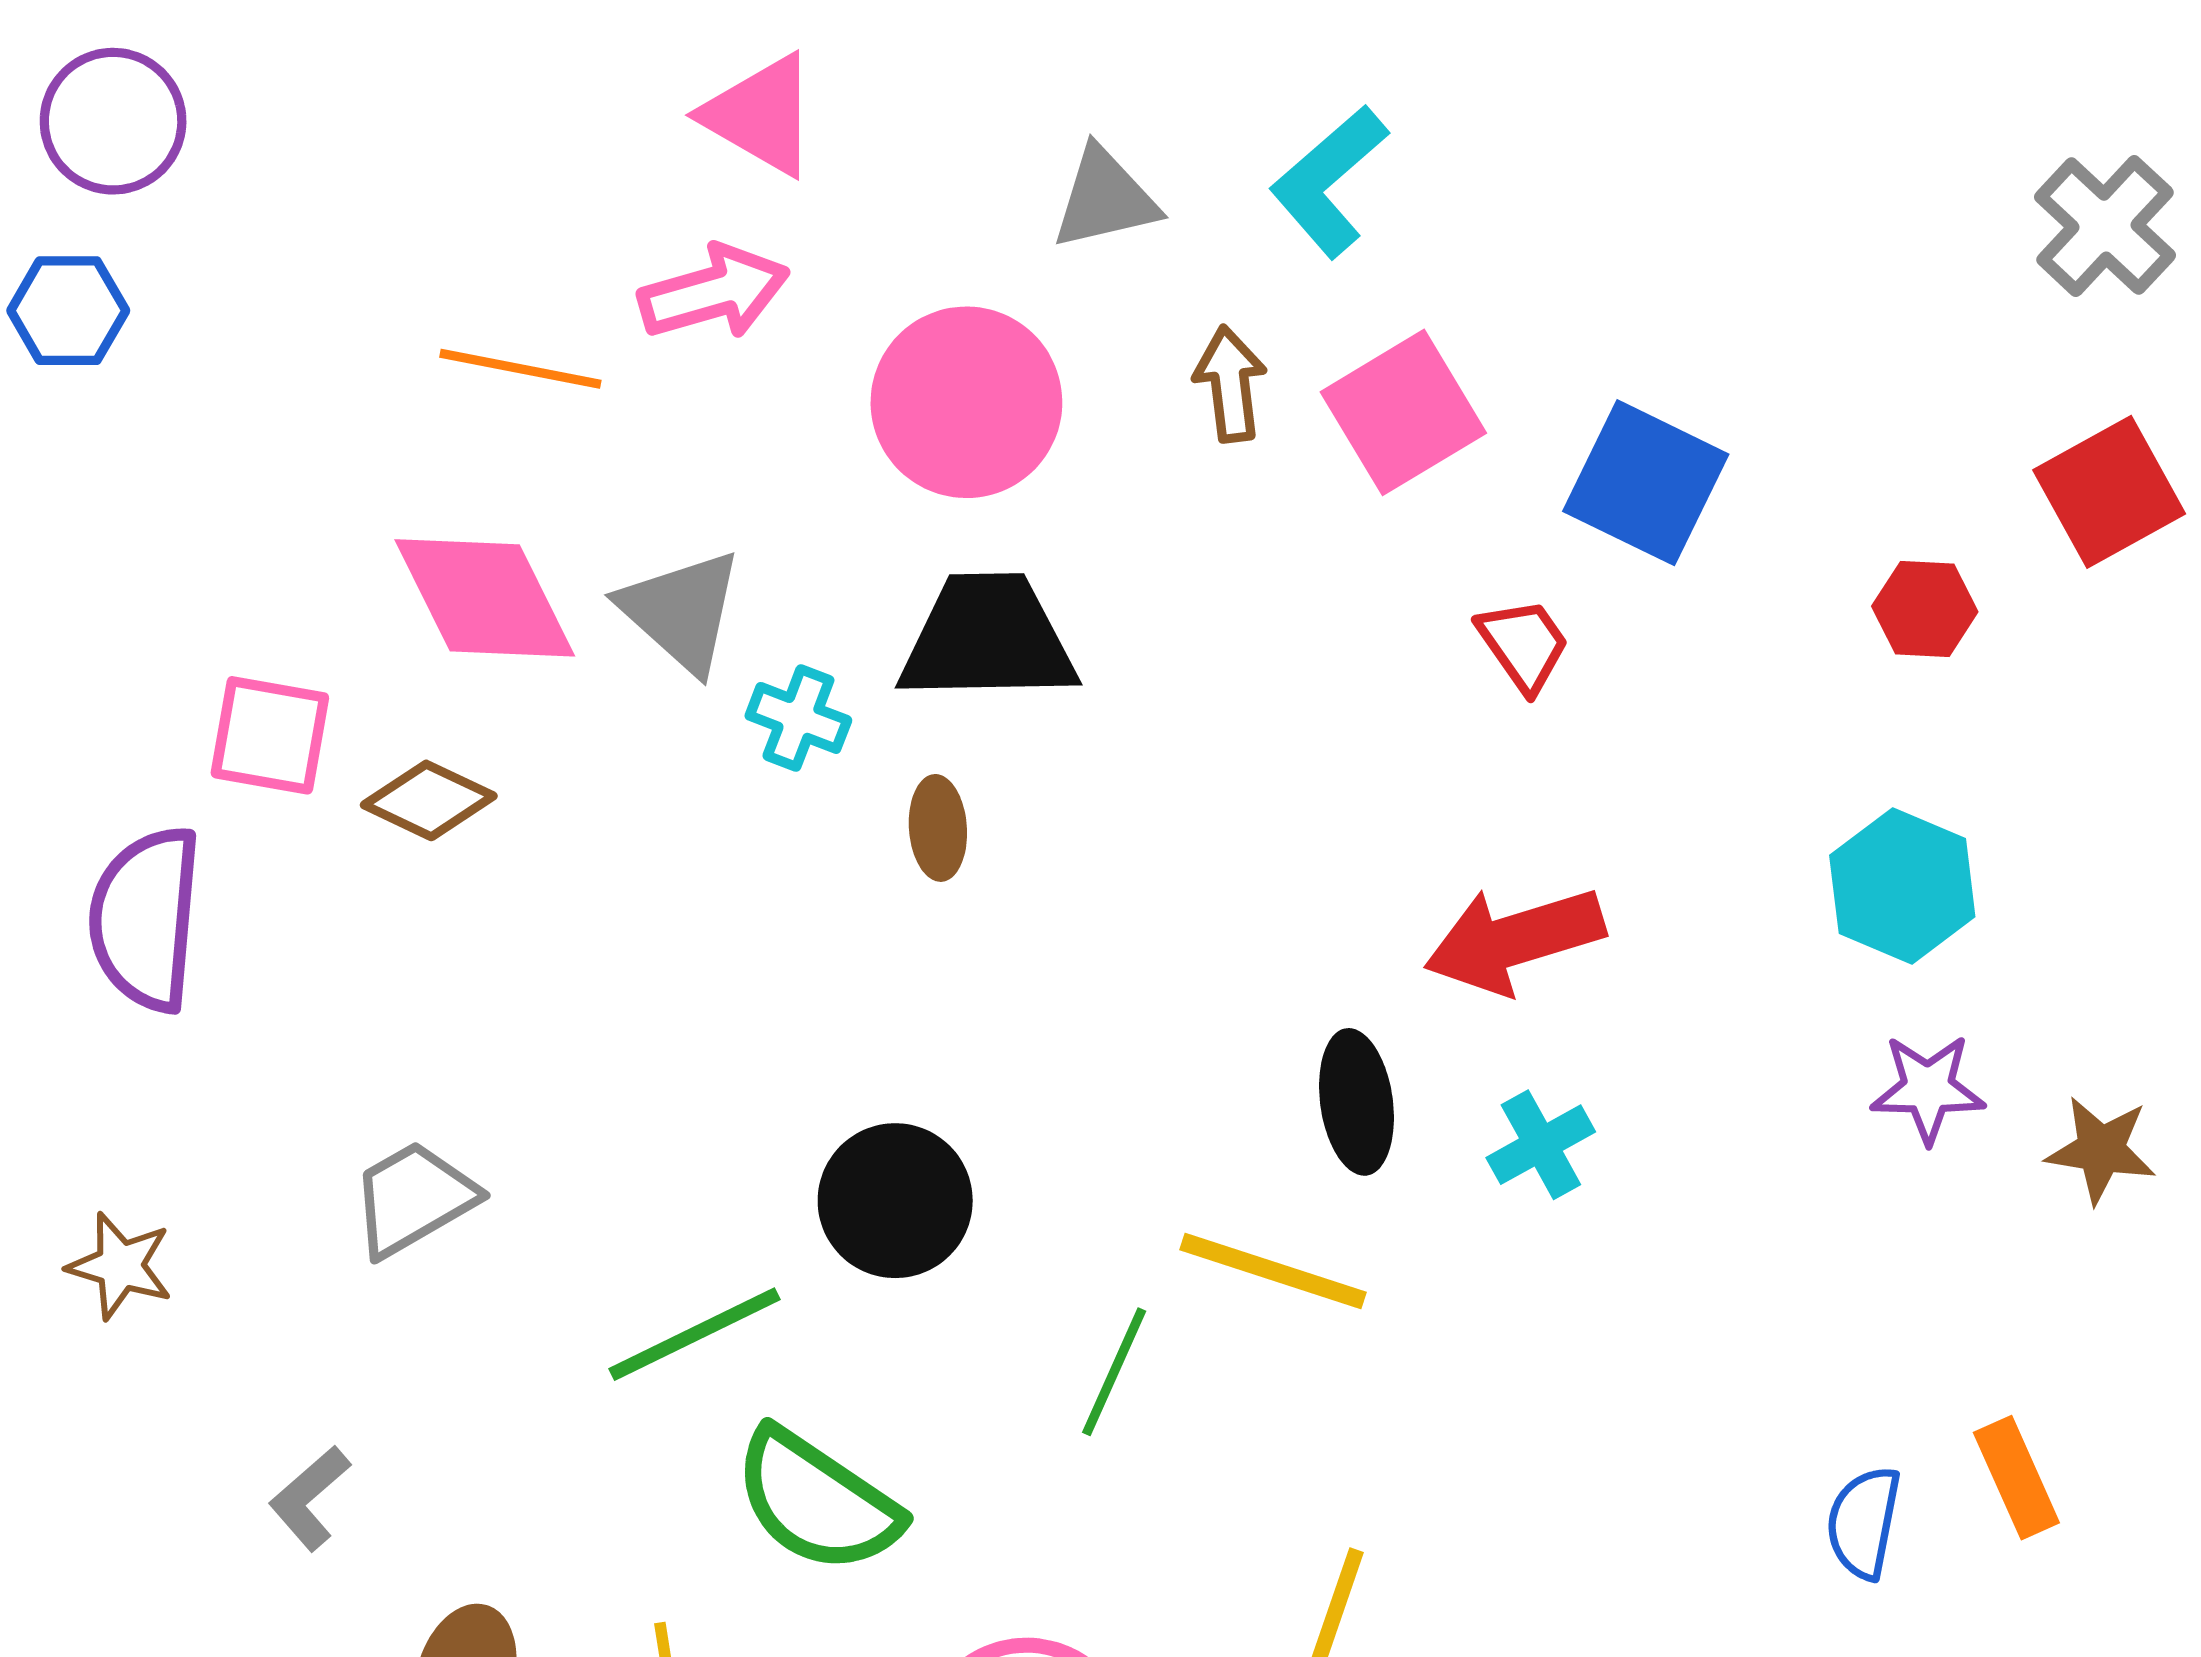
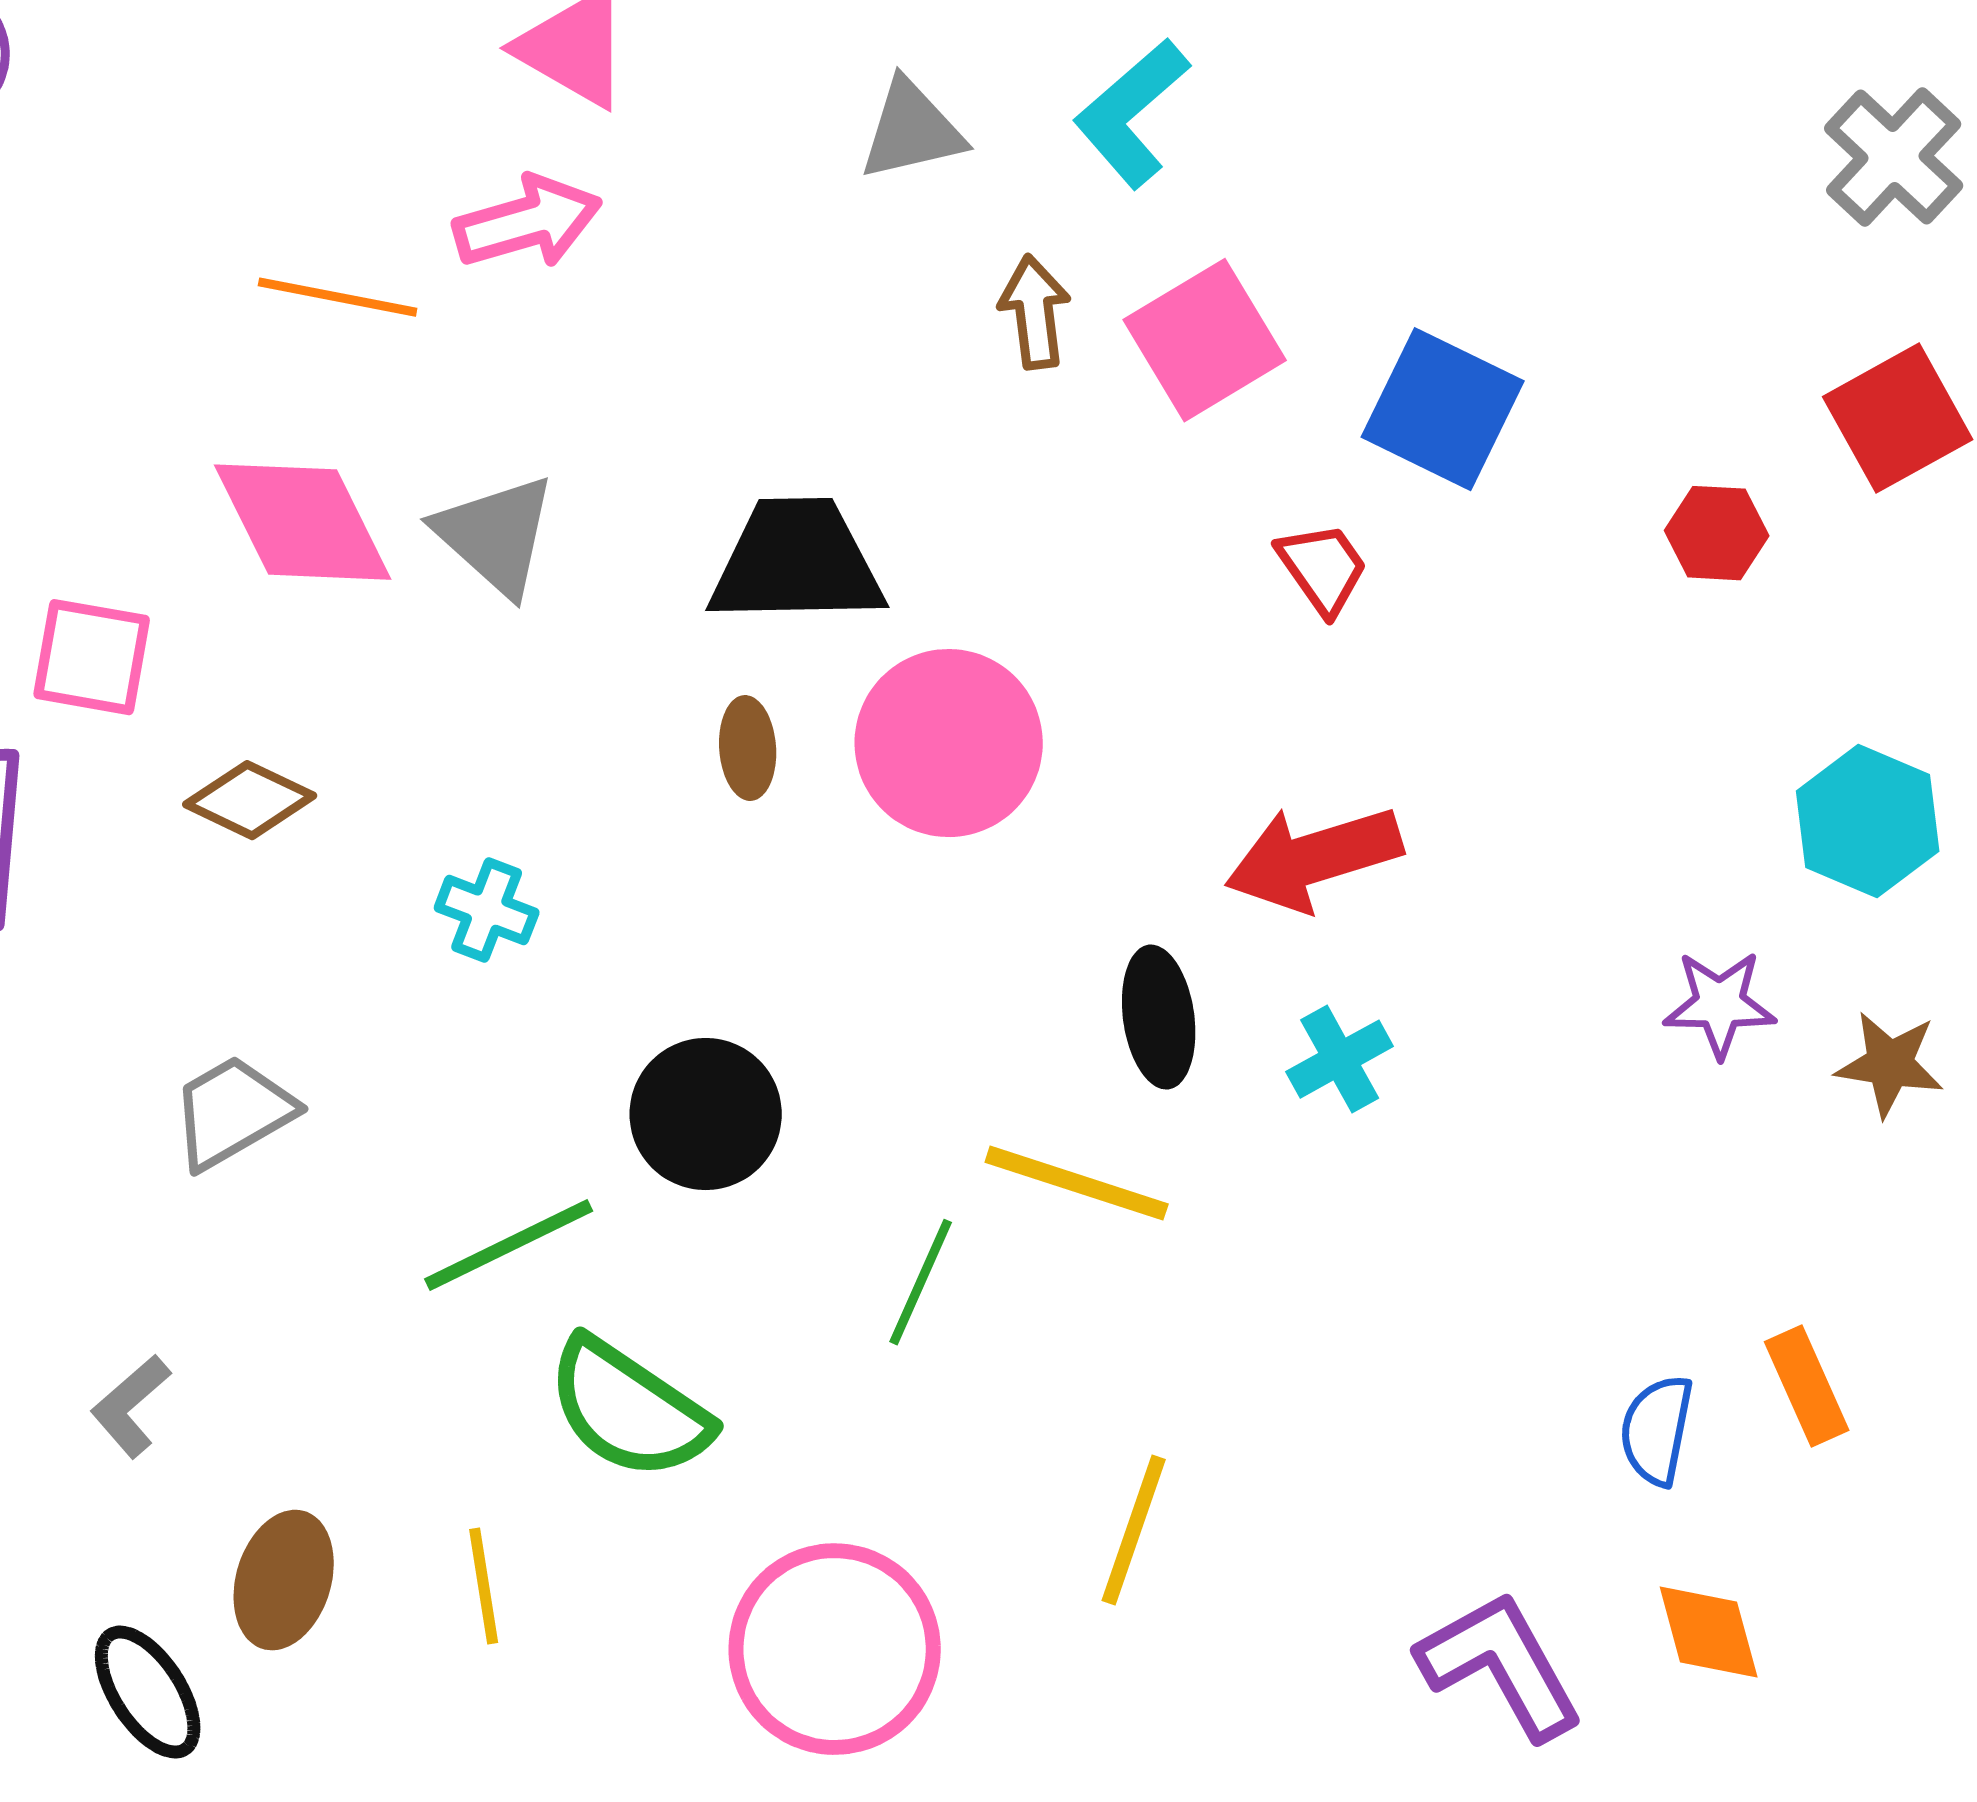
pink circle: (966, 402) -> (949, 743), moved
cyan cross: (798, 718) -> (487, 910), moved
brown diamond: (429, 800) -> (250, 800), moved
cyan hexagon: (1902, 886) -> (1868, 821), moved

